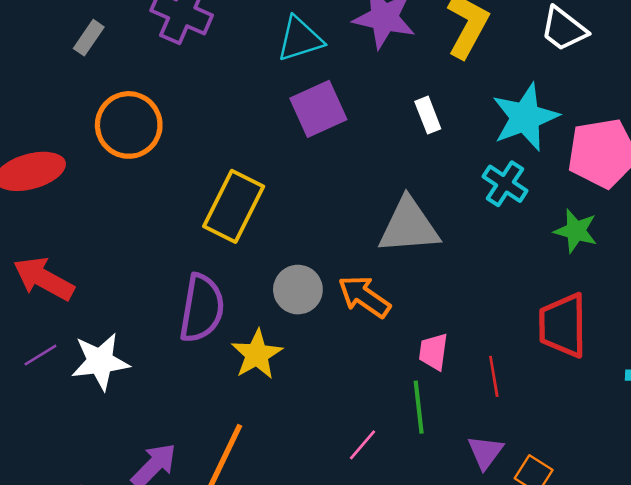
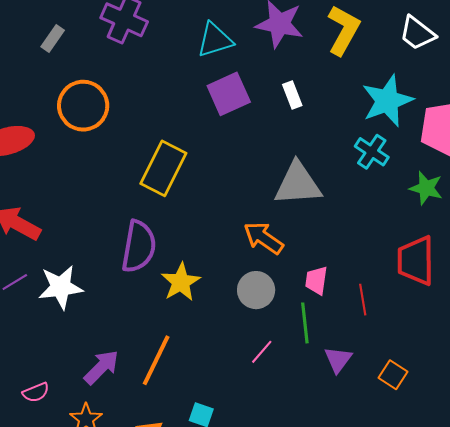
white rectangle: (428, 115) -> (292, 95), moved
gray circle: (298, 290) -> (256, 290), moved
purple triangle: (485, 452) -> (338, 360), moved

